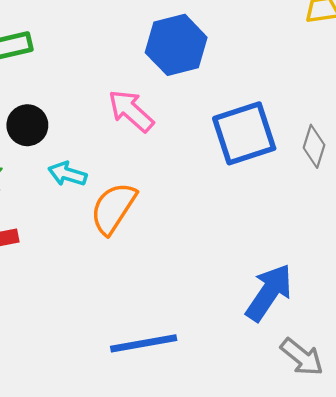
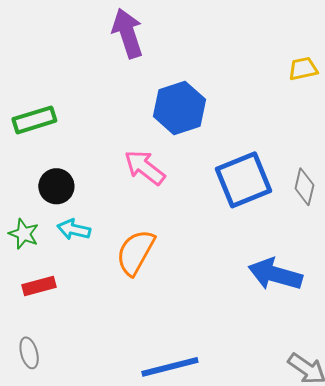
cyan arrow: (67, 174) -> (74, 230), moved
blue arrow: (269, 293) -> (275, 274), moved, turned -104

